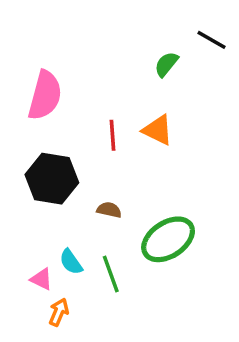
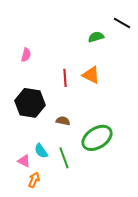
green semicircle: (166, 64) -> (96, 37), turned 35
pink semicircle: (45, 95) -> (26, 55), size x0.5

